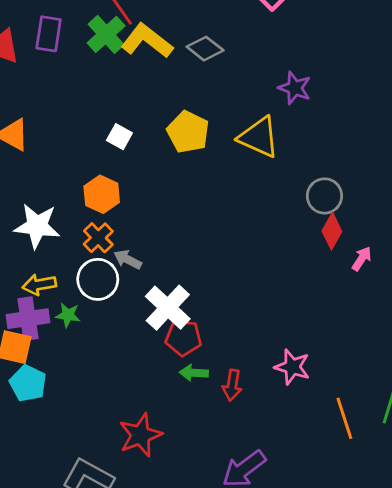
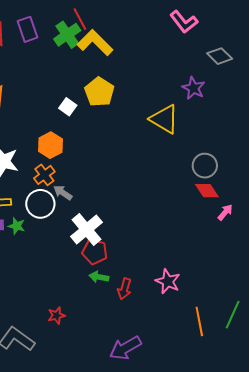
purple rectangle: (49, 34) -> (27, 29), turned -35
gray diamond: (205, 49) -> (220, 56), moved
yellow pentagon: (188, 132) -> (99, 92), moved
red diamond: (332, 231) -> (207, 191), turned -70
red star: (140, 435) -> (56, 315), size x0.6

